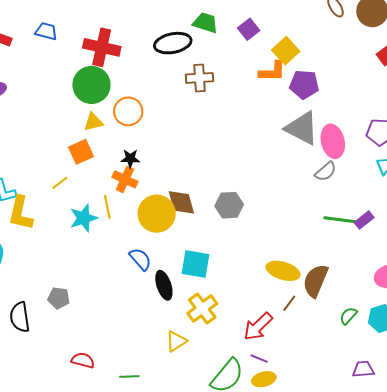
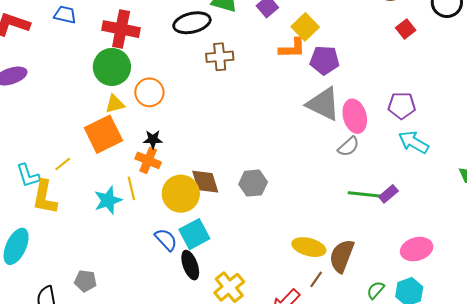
orange square: (81, 152) -> (103, 134), size x1.5
yellow line: (60, 183) -> (63, 164), moved
cyan square: (195, 264) -> (194, 234), moved, turned -36

